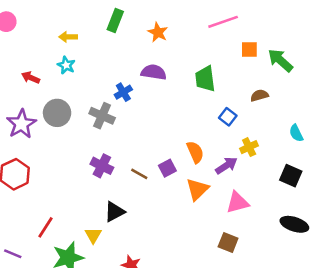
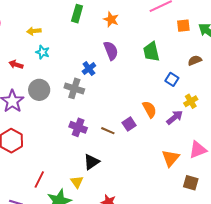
yellow arrow: (68, 37) -> (34, 31), moved
purple semicircle: (154, 72) -> (111, 51), turned 66
orange triangle: (197, 189) -> (171, 158), moved
pink triangle: (237, 202) -> (198, 150), moved
brown square: (228, 242) -> (191, 183), moved

